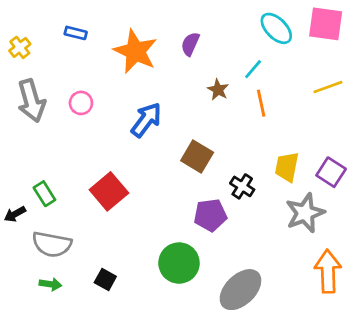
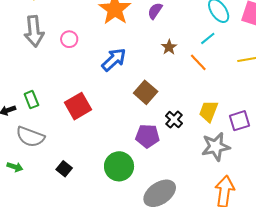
cyan line: (253, 69) -> (208, 38), moved
orange line: (261, 103) -> (198, 62), turned -42
purple square: (331, 172) -> (240, 121), turned 30
green arrow: (50, 284) -> (15, 167), moved

